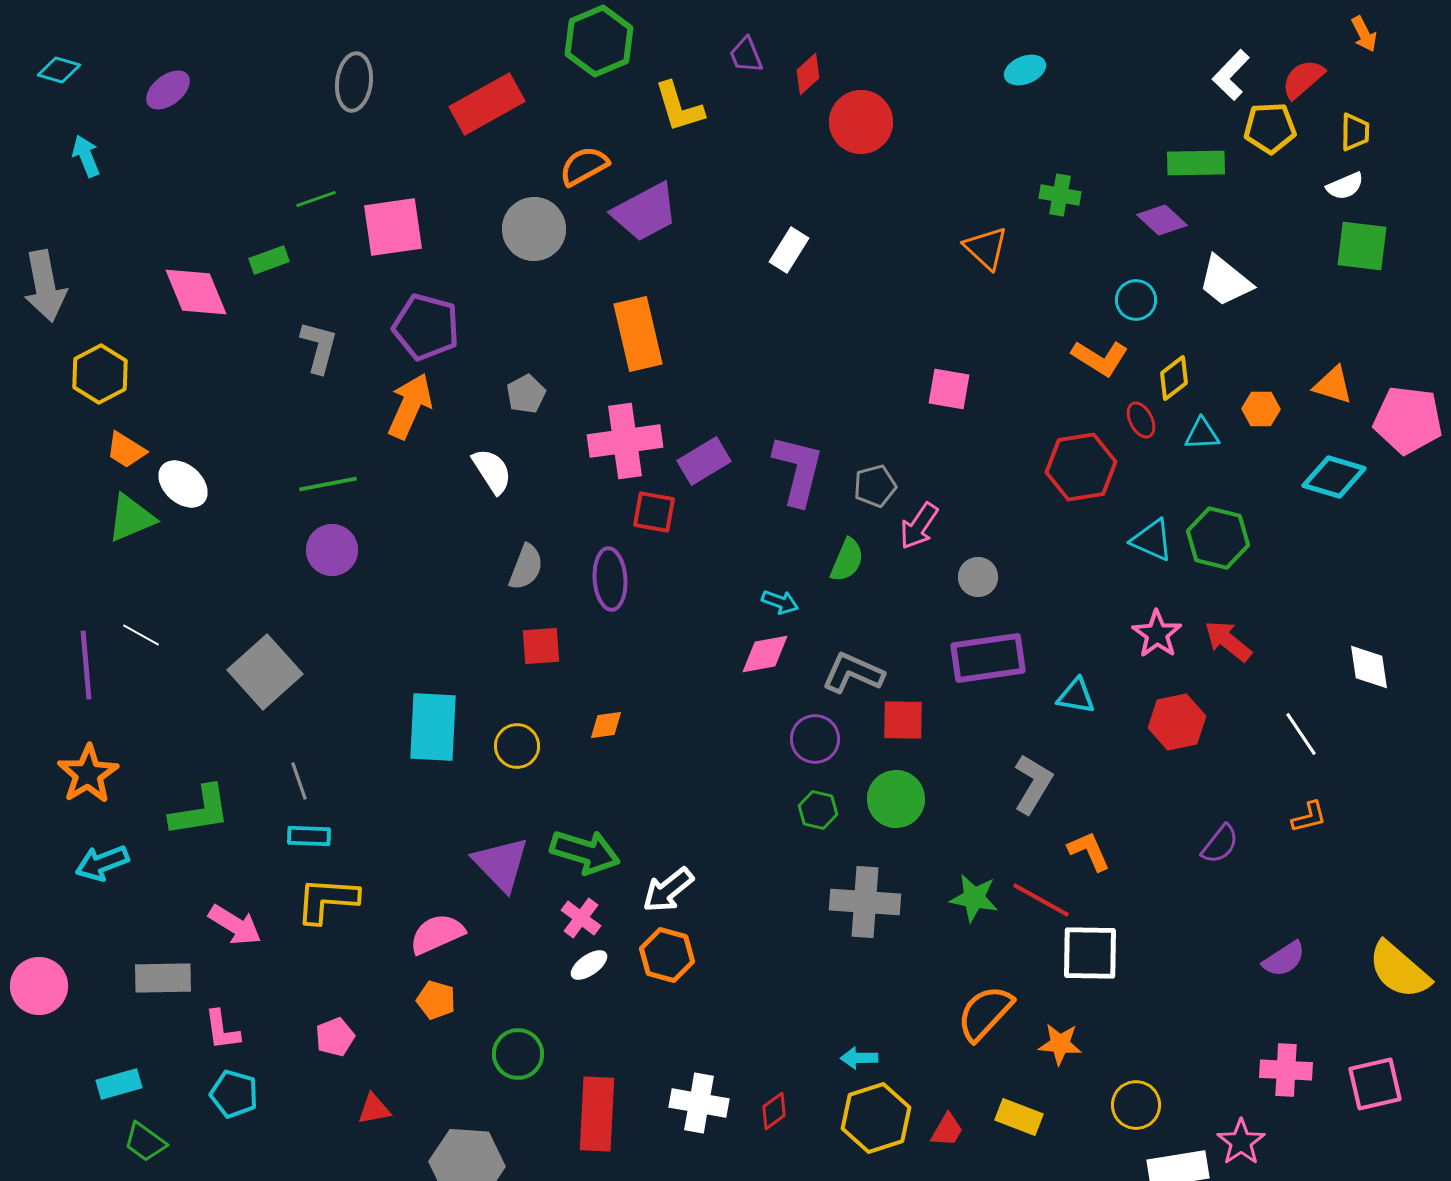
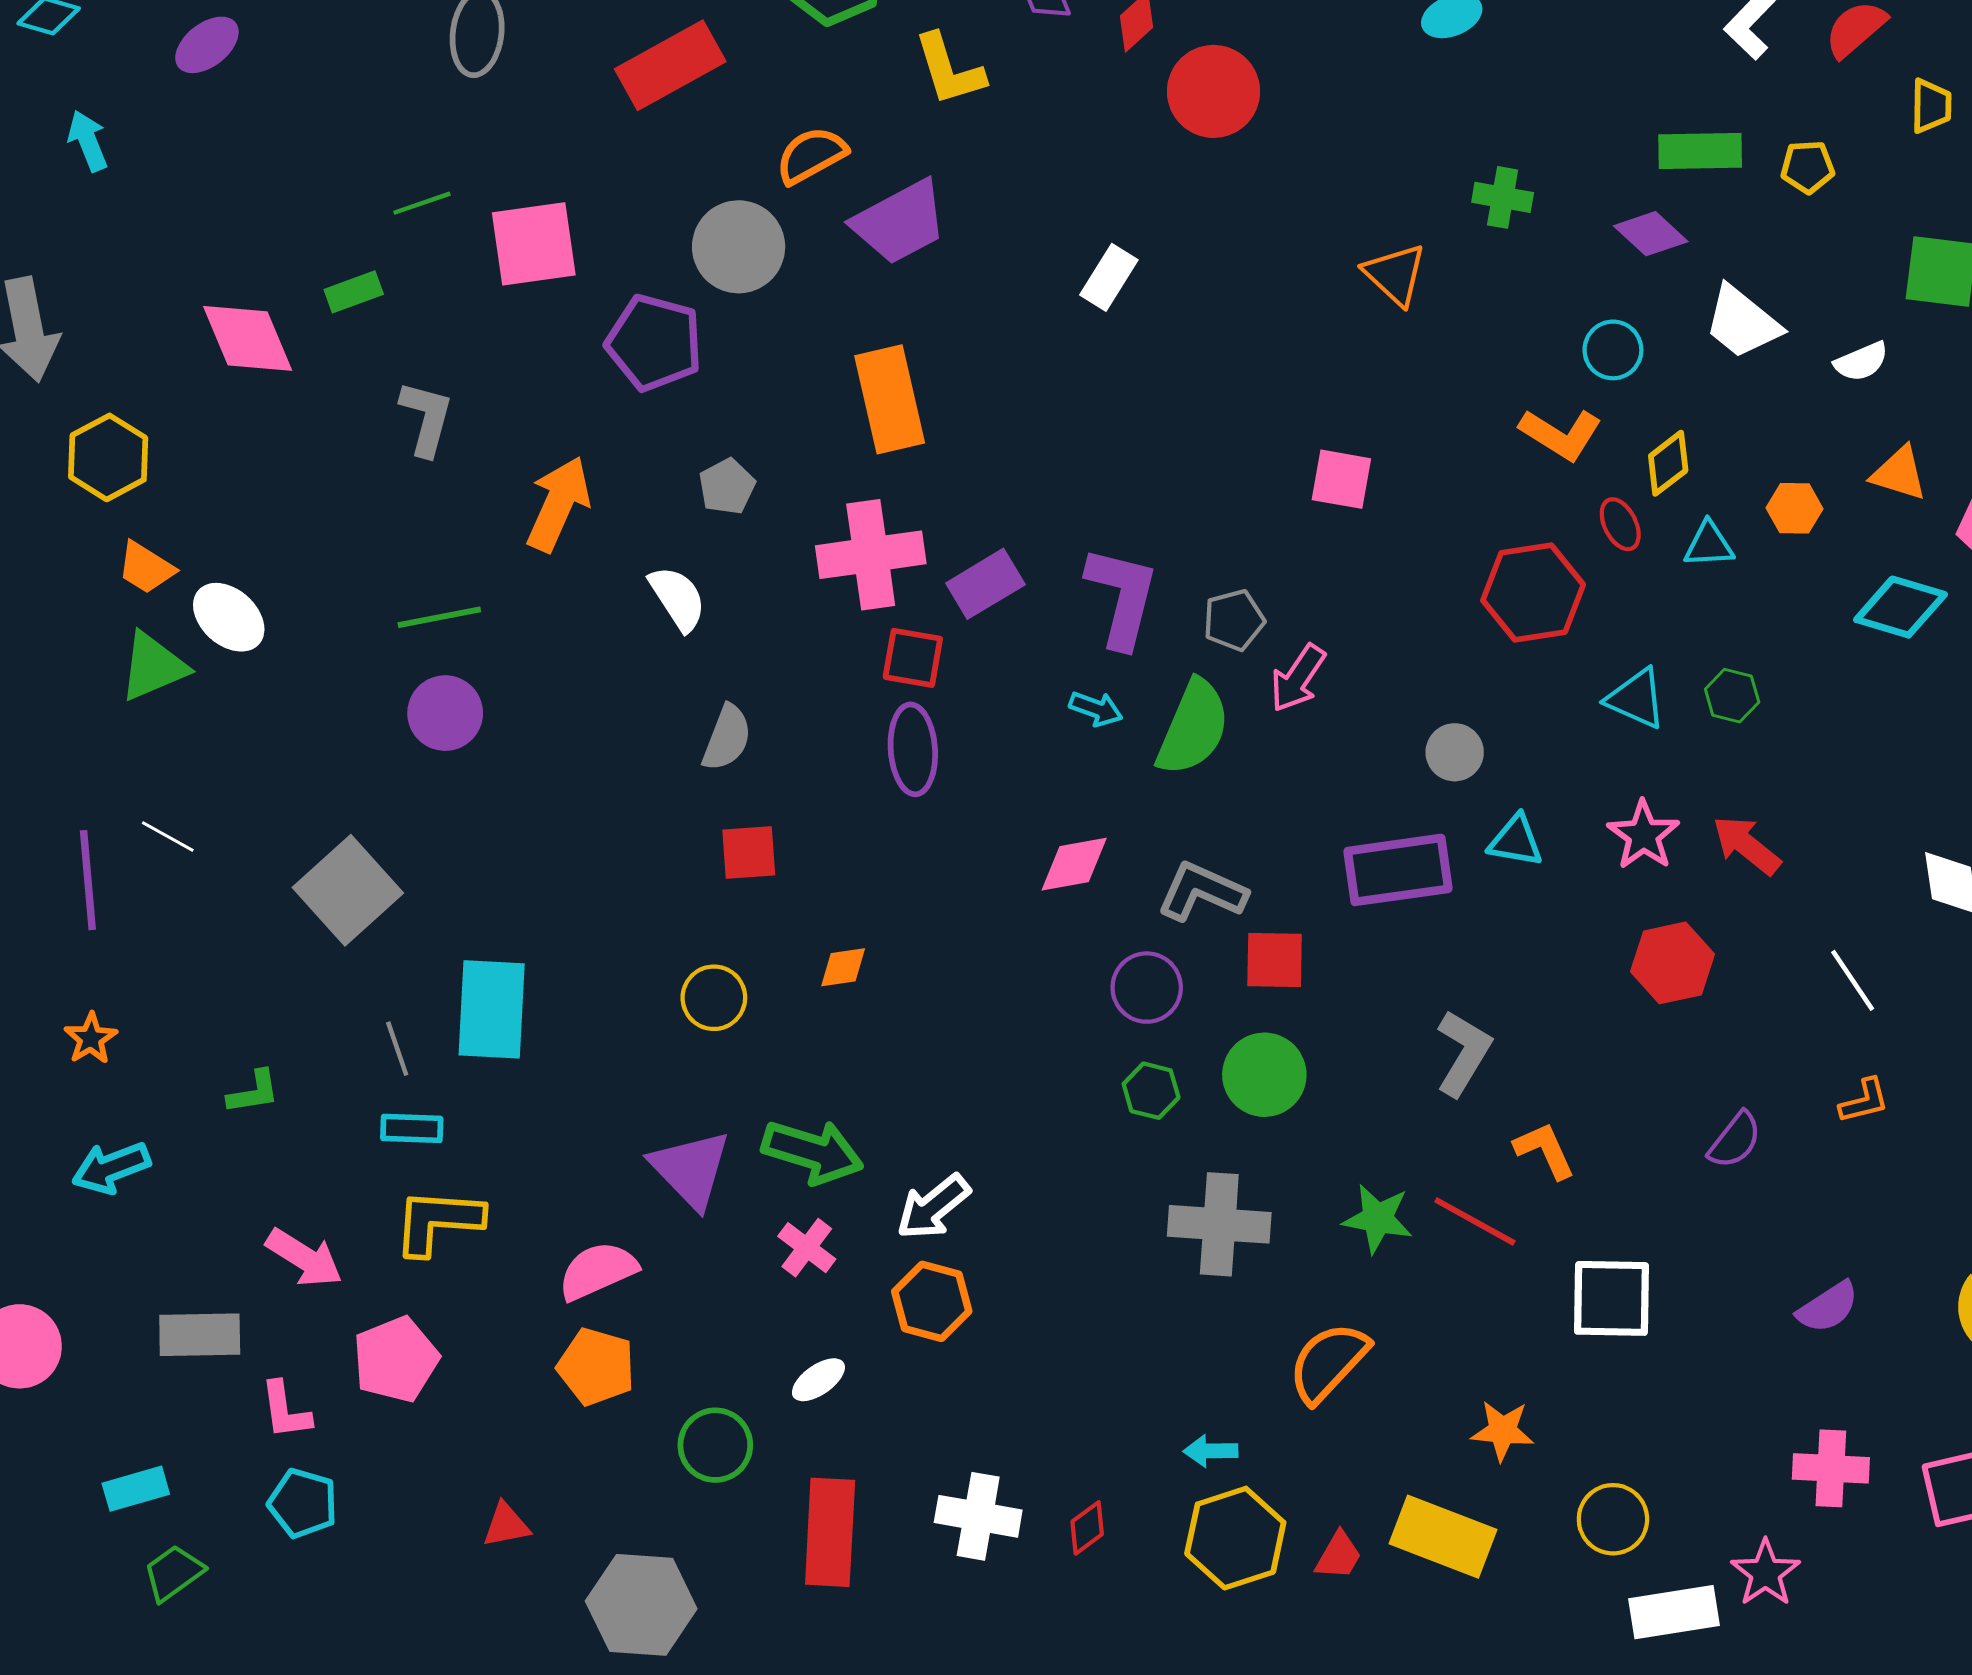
yellow pentagon: (1270, 128) -> (1808, 167), moved, size x0.7
white semicircle: (1345, 186) -> (1861, 362), moved
purple pentagon: (426, 327) -> (654, 343), moved
green hexagon: (1218, 538) -> (1732, 696), size x0.6
green semicircle: (847, 560) -> (1193, 728), size x1.5
gray circle: (978, 577) -> (1455, 752), moved
purple ellipse: (610, 579) -> (913, 749), moved
cyan arrow: (780, 602) -> (1096, 709), moved
cyan triangle: (1076, 696) -> (1516, 841), moved
cyan rectangle: (433, 727) -> (492, 1009), moved
orange star: (88, 774) -> (91, 1038), size x0.6
green L-shape: (200, 811) -> (253, 1092), size x0.6
white square: (1090, 953) -> (1612, 1298), moved
white ellipse: (589, 965) -> (818, 1380), moved
orange pentagon: (436, 1000) -> (596, 1367), size x1.4
orange semicircle: (985, 1013) -> (1328, 1362), moved
pink pentagon: (335, 1037) -> (396, 1359), moved, size x1.5
yellow rectangle: (1019, 1117) -> (1443, 1537), size x1.5
green trapezoid: (145, 1142) -> (174, 1573), turned 108

